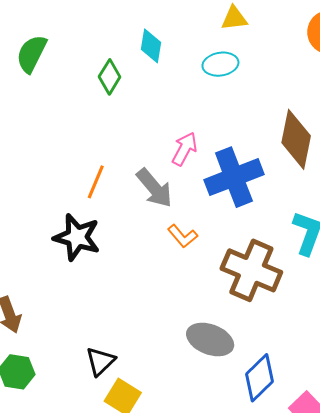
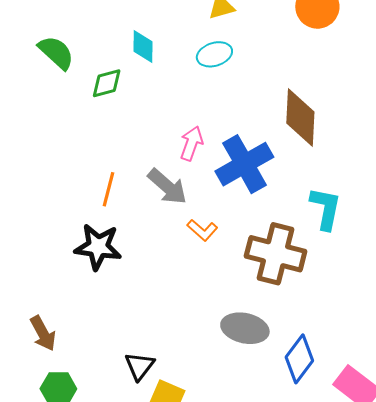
green semicircle: (32, 54) -> (56, 53), moved, turned 114
green diamond: (110, 77) -> (107, 83), turned 52

